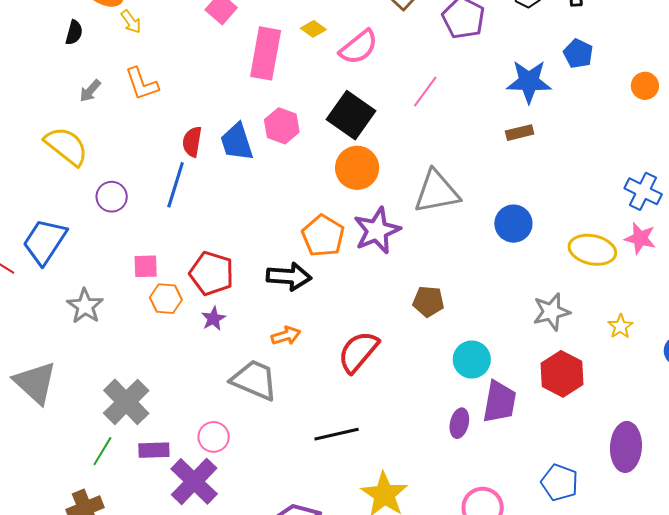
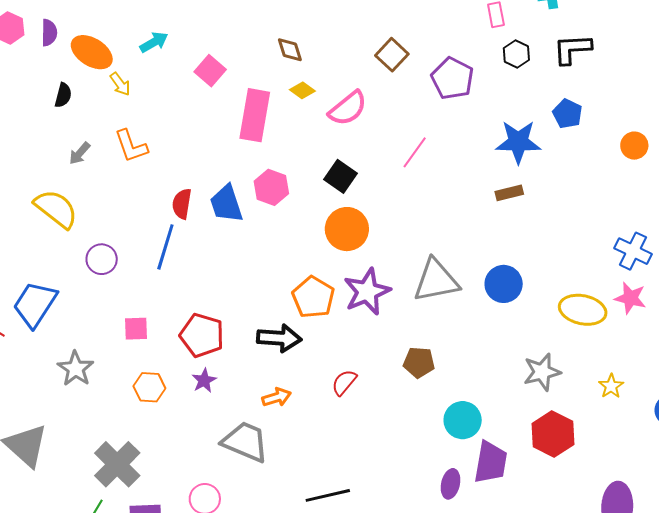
black square: (351, 115) -> (340, 176), size x0.7
gray triangle: (437, 192) -> (436, 281), moved
orange hexagon: (166, 299) -> (149, 387), moved
red semicircle: (358, 352) -> (344, 382), moved, size x0.6

